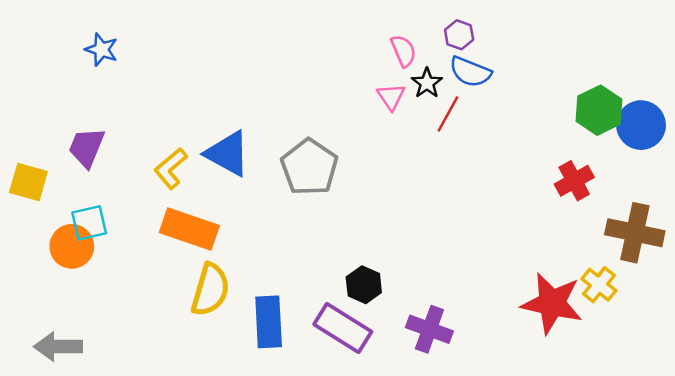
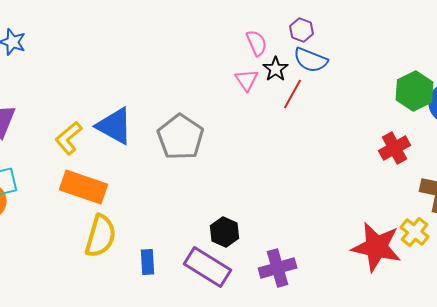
blue rectangle: (269, 322) -> (148, 262), size x0.6
purple cross: (429, 329) -> (278, 268), turned -36

